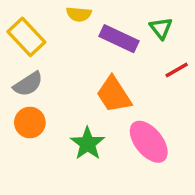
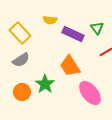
orange circle: (30, 123) -> (22, 92), moved
green star: (88, 143) -> (45, 84), moved

